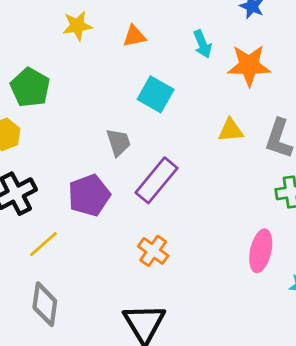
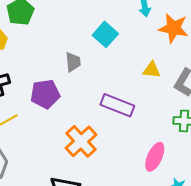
purple rectangle: (156, 180) -> (117, 105), moved, turned 60
orange cross: (153, 251) -> (81, 141), size x1.5

